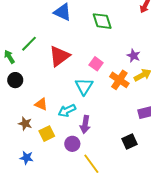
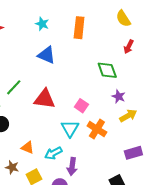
green diamond: (102, 21) -> (107, 70), moved
red triangle: (59, 56) -> (45, 99), turned 45
orange cross: (119, 80) -> (97, 129), moved

